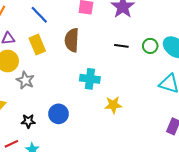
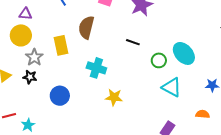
yellow rectangle: (37, 45) -> (61, 45), moved
green circle: (150, 46) -> (159, 60), moved
black star: (28, 121) -> (30, 77), moved

